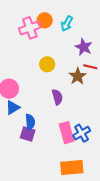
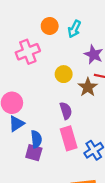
pink cross: (30, 28) -> (28, 52), moved
yellow circle: (47, 64) -> (64, 74), moved
pink rectangle: (67, 133) -> (69, 138), moved

